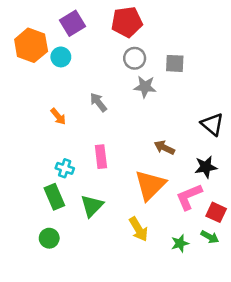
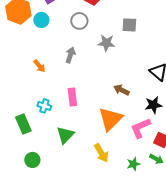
gray circle: (135, 58) -> (79, 21), moved
gray arrow: (98, 102) -> (70, 55), turned 56
green rectangle: (54, 197) -> (23, 124), moved

